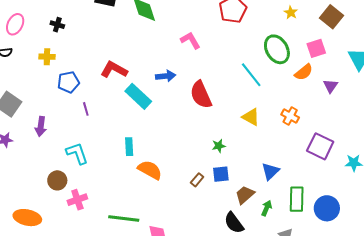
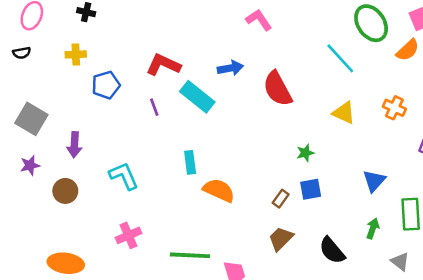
purple line: (86, 109) -> (154, 107), moved
brown circle: (57, 180) -> (65, 191), moved
brown trapezoid: (245, 195) -> (281, 239), moved

